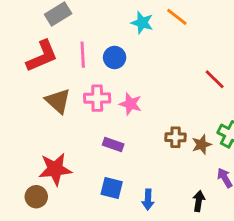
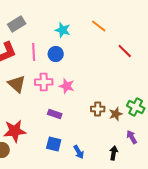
cyan star: (142, 23) -> (63, 30), moved
red line: (215, 79) -> (125, 51), moved
blue arrow: (148, 200) -> (79, 152), turned -32

